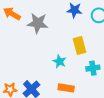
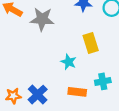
cyan cross: (93, 68) -> (103, 81), moved

